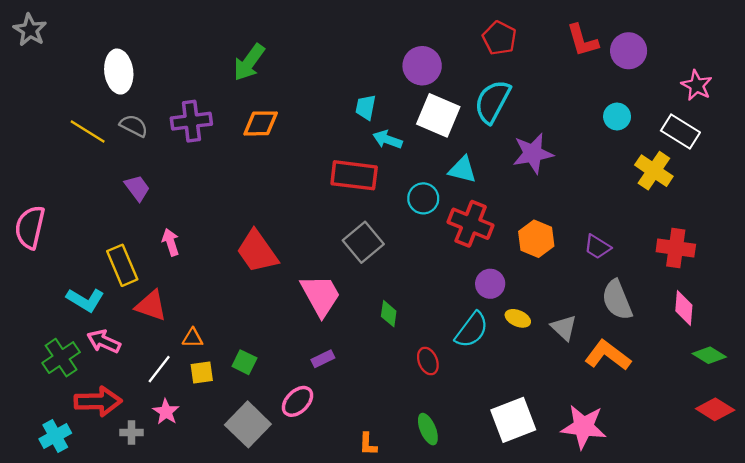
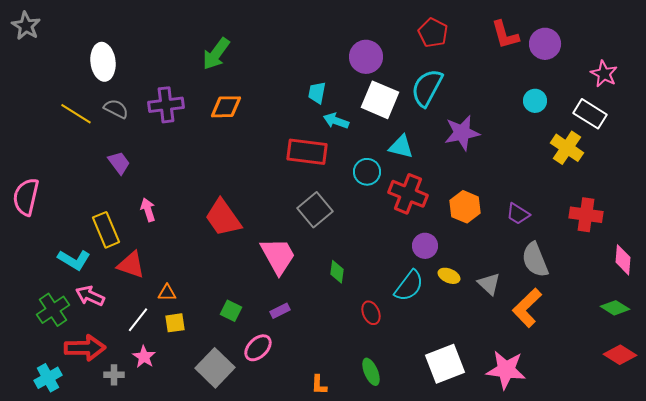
pink diamond: (684, 308) -> (623, 260), moved
orange L-shape: (608, 355) -> (527, 308), turned -81
green square: (244, 362) -> (231, 311), moved

